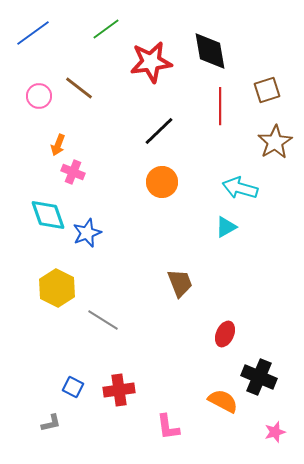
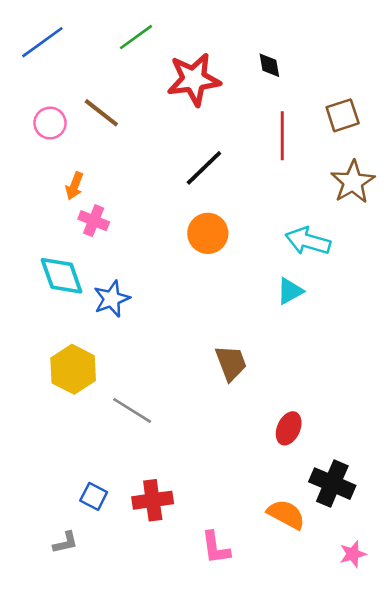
black diamond: (210, 51) -> (269, 65), size x0.5

